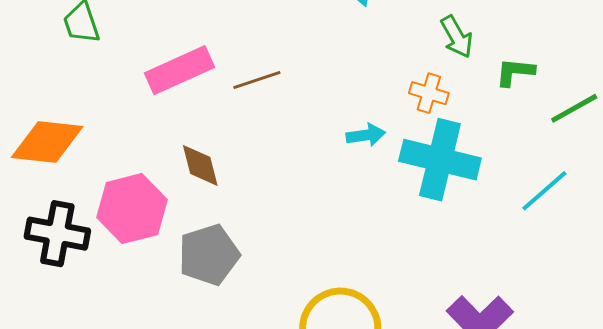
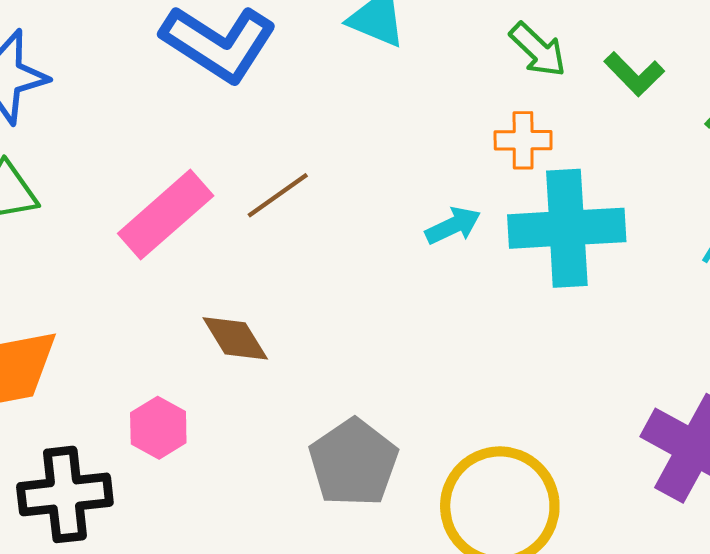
green L-shape: (515, 72) -> (634, 74), turned -123
pink hexagon: (132, 209) -> (158, 428), size x0.6
gray pentagon: (209, 255) -> (354, 463), moved

